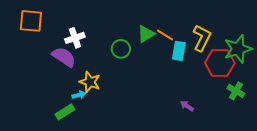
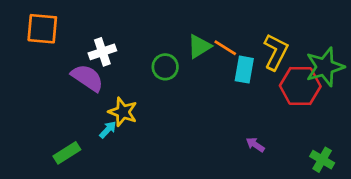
green cross: (236, 91) -> (322, 160), moved
cyan arrow: (79, 95) -> (108, 130), turned -32
green rectangle: (65, 112) -> (67, 153), moved

